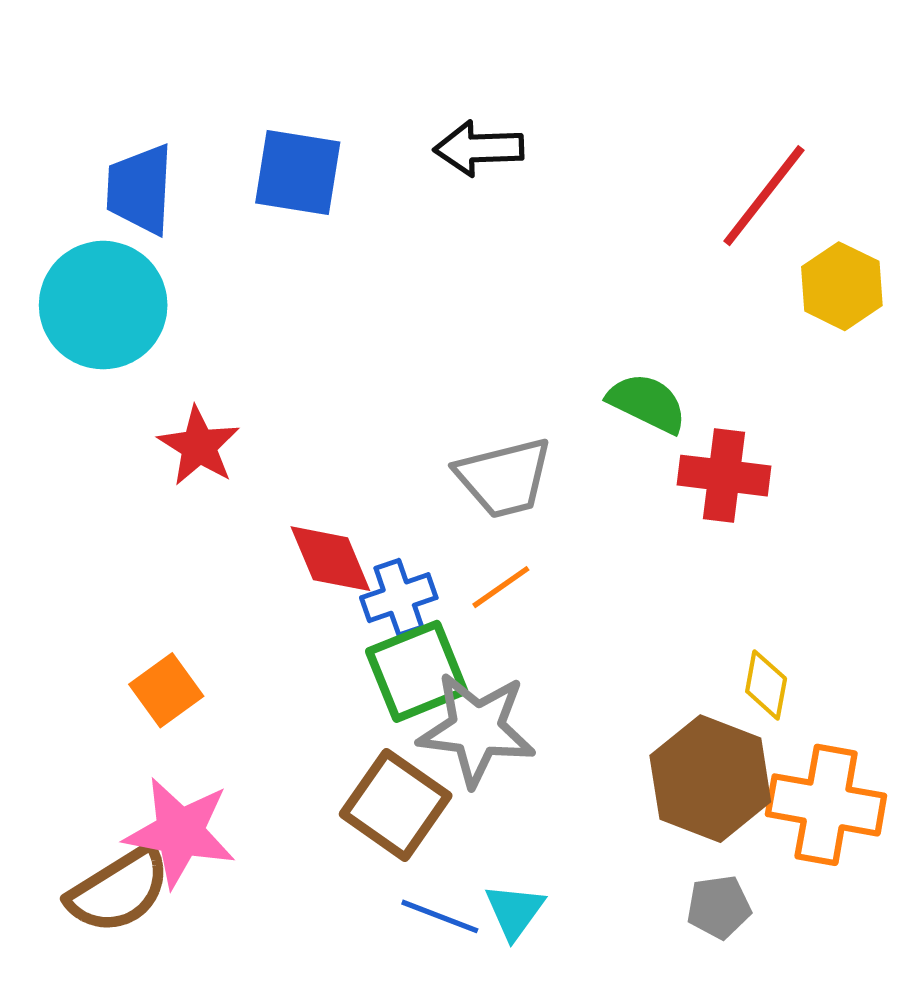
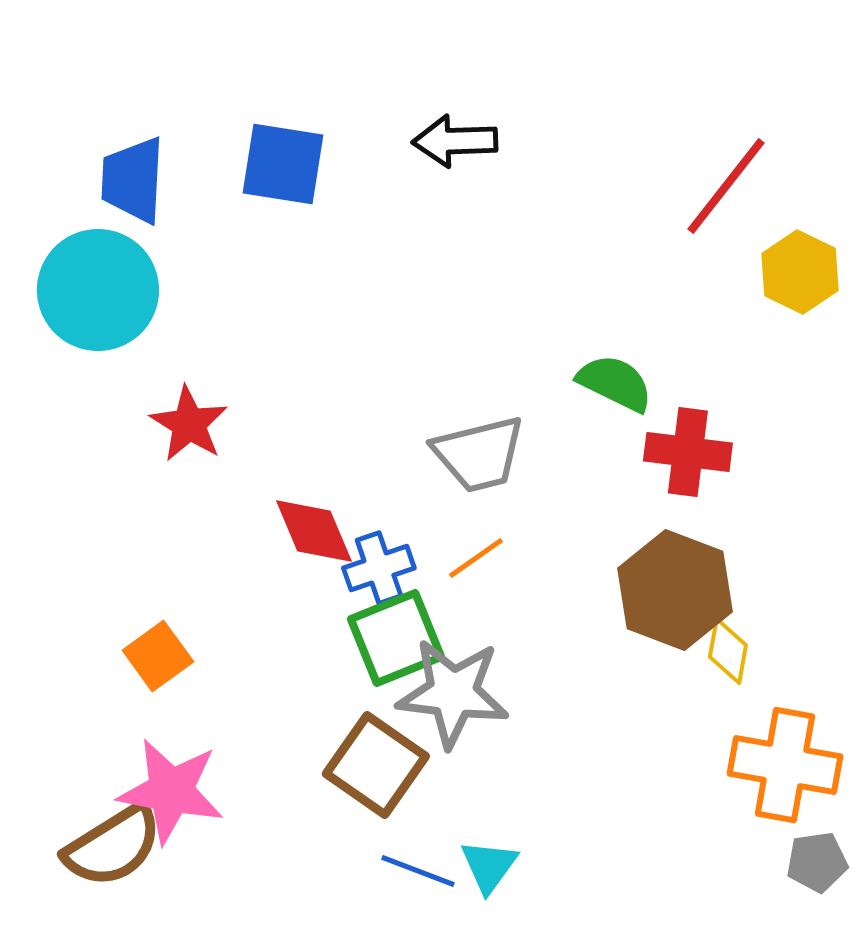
brown hexagon: (710, 779) -> (675, 590), moved
gray pentagon: (719, 907) -> (817, 862), moved

